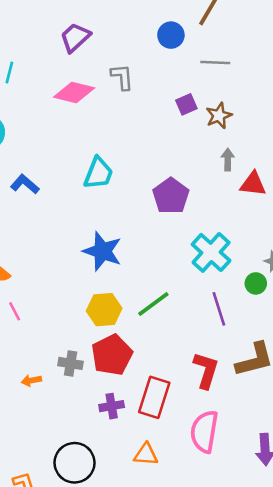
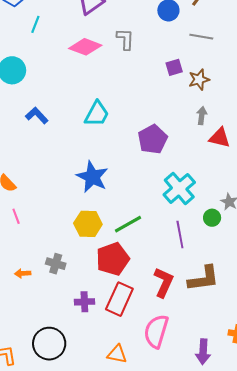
red pentagon: (112, 355) -> (113, 259), moved
orange triangle: (146, 455) -> (117, 354), moved

